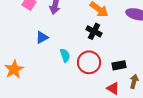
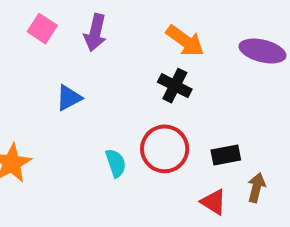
cyan semicircle: (65, 55) -> (116, 163), moved

